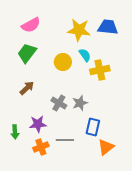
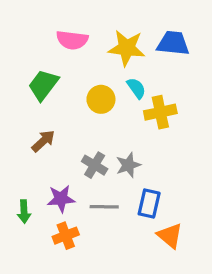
pink semicircle: (31, 25) -> (72, 40), moved, turned 36
gray line: (65, 140) -> (104, 207), moved
orange triangle: (106, 147) -> (170, 236), turned -42

